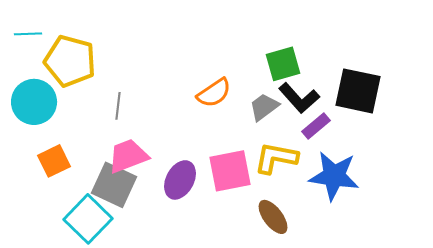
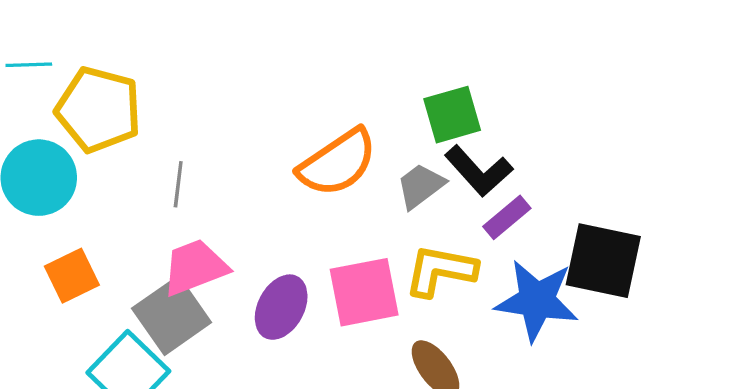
black square: (358, 91) -> (603, 261), moved
orange semicircle: (214, 93) -> (338, 163), size x1.4
gray square: (114, 185) -> (172, 315), turned 30

